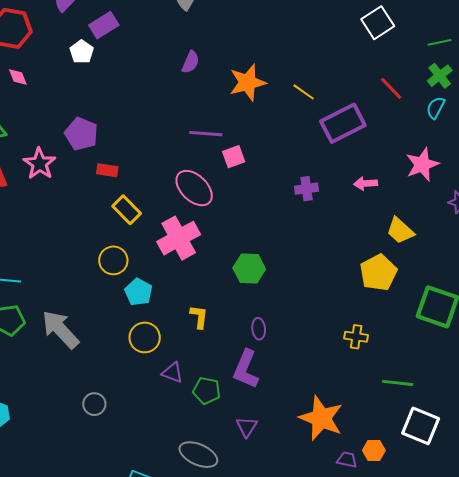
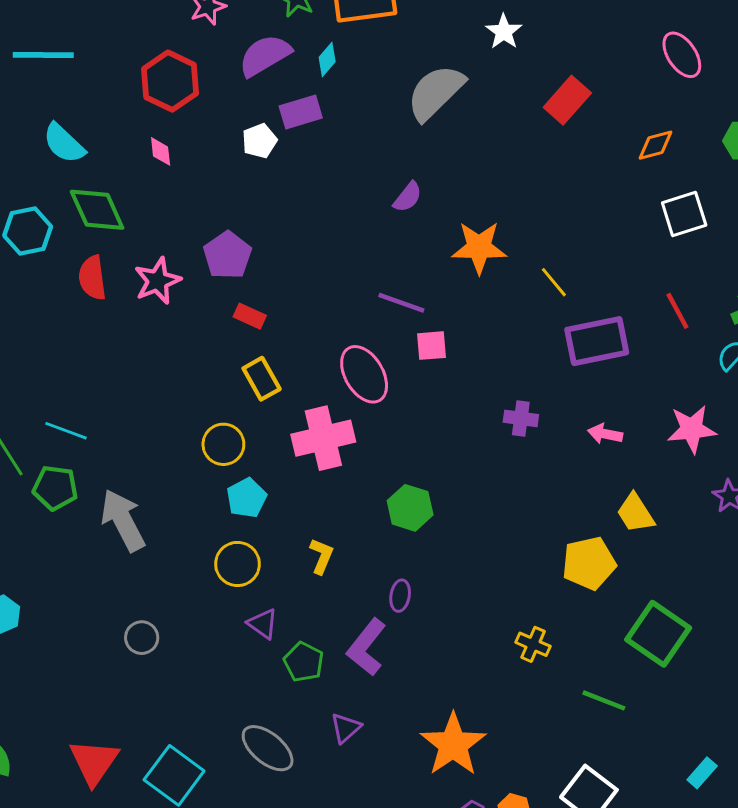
green line: (398, 383) -> (604, 700), moved

